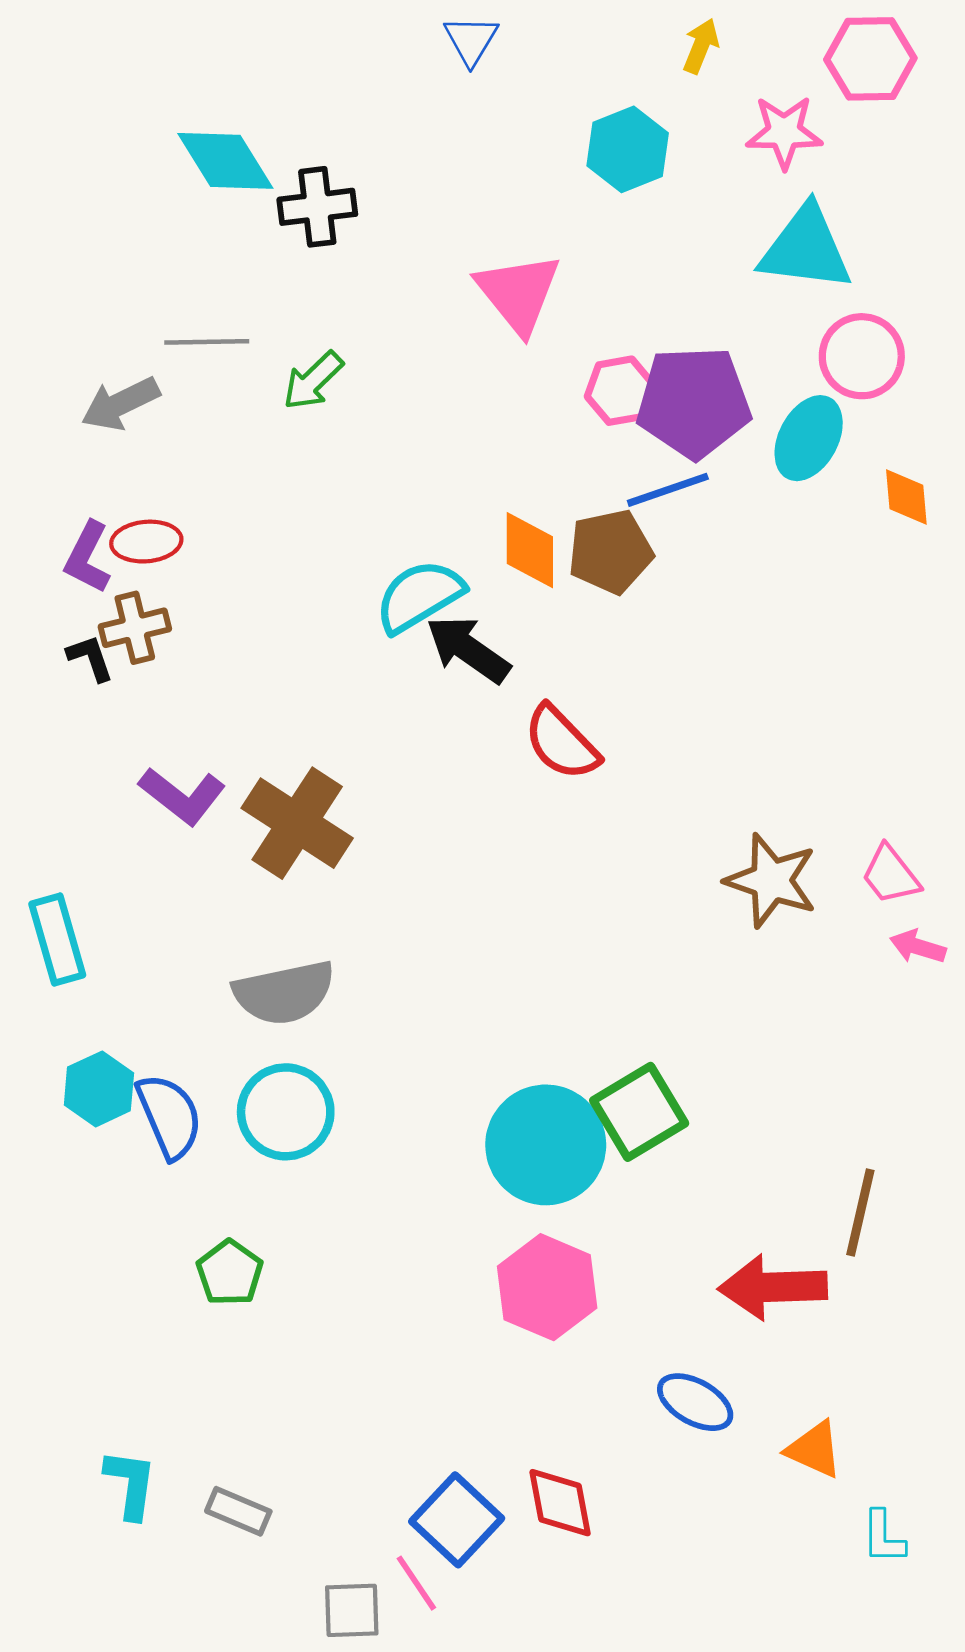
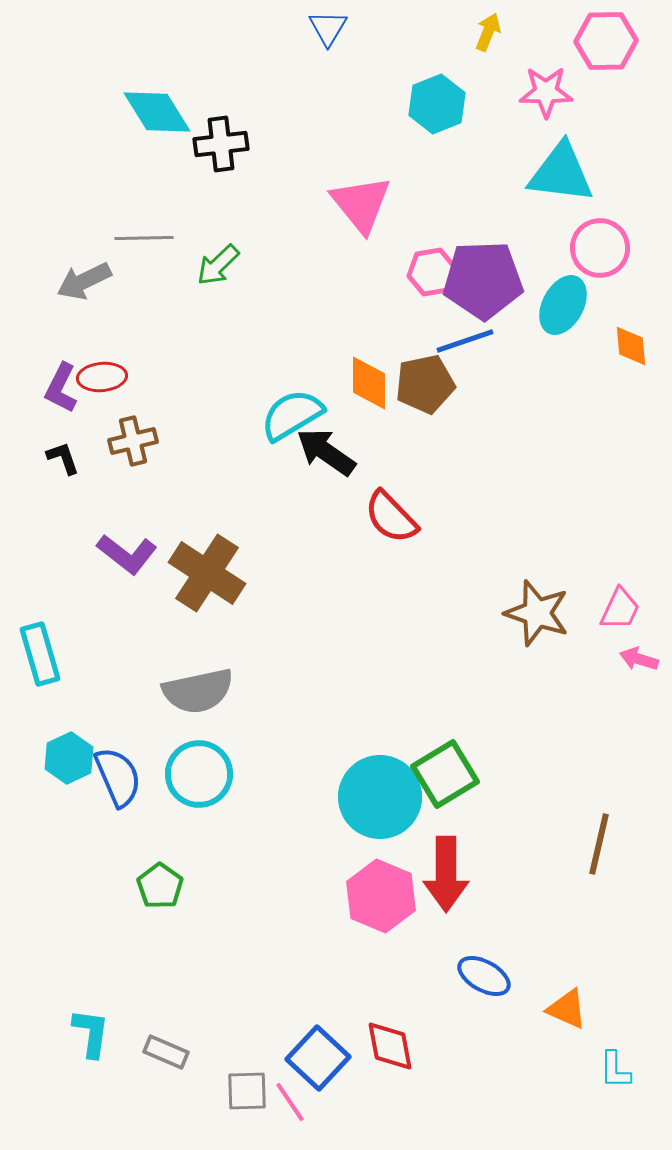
brown cross: (135, 628) -> (133, 441), moved
pink trapezoid: (890, 875) -> (620, 609), turned -117
red arrow: (773, 1287) -> (446, 874), moved, turned -88
gray square: (352, 1610) -> (247, 1091), moved

